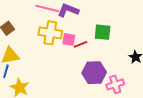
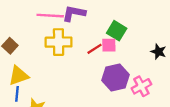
green square: (103, 32) -> (117, 31), turned 36
pink square: (69, 39) -> (109, 45), moved

